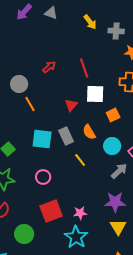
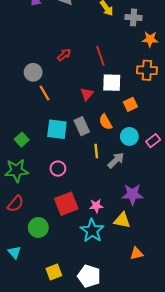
yellow line: (80, 160) -> (96, 151), turned 32
gray arrow: (119, 171) -> (116, 160), moved
yellow triangle: (118, 227) -> (122, 220), moved, turned -48

